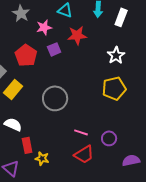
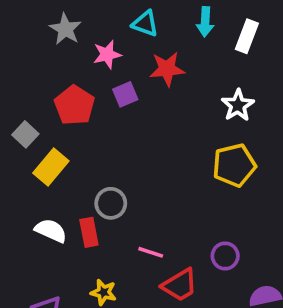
gray circle: (55, 98) -> (111, 203), moved, size x0.7
pink line: (81, 132) -> (151, 252), moved
red rectangle: (27, 145) -> (89, 232), moved

